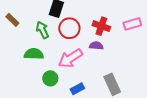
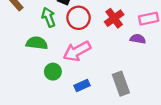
red cross: (101, 26) -> (114, 18), turned 30
purple semicircle: (96, 46) -> (138, 39), moved

